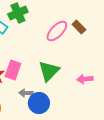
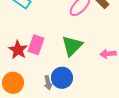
gray arrow: (26, 93) -> (48, 83), moved, turned -104

